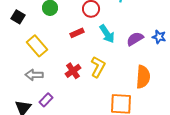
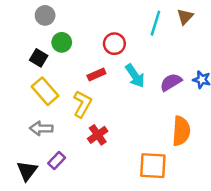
black square: (18, 17) -> (39, 58), moved
yellow L-shape: (98, 67) -> (82, 104), moved
red cross: (73, 71) -> (98, 135), moved

